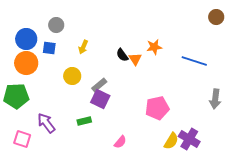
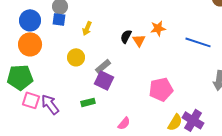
blue square: (49, 48) -> (59, 19), moved
black semicircle: (122, 55) -> (126, 36), turned 64
pink square: (22, 139) -> (31, 100), moved

